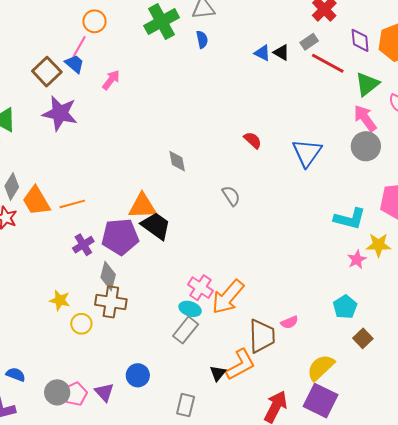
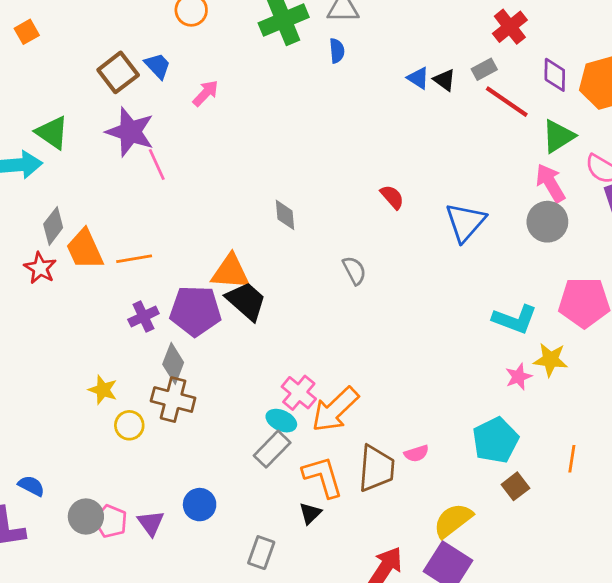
pink line: (79, 47) -> (157, 165), moved, turned -60
cyan pentagon: (345, 307) -> (495, 440), size x1.4
orange L-shape: (241, 365) -> (323, 477), moved, turned -84
pink pentagon: (75, 394) -> (111, 521), turned -30

